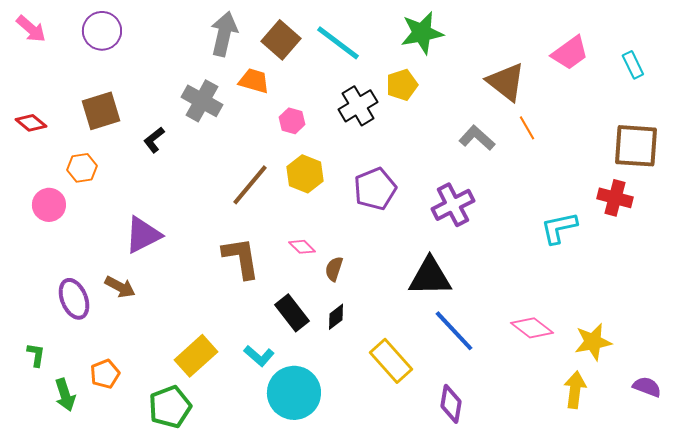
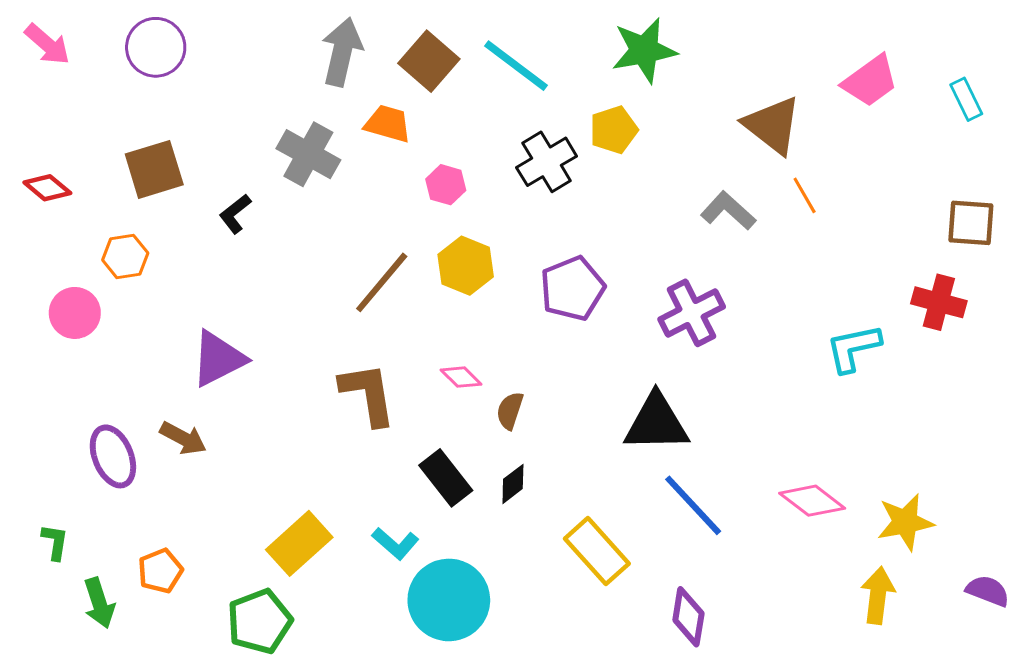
brown square: (636, 146) -> (971, 223), size x0.7

